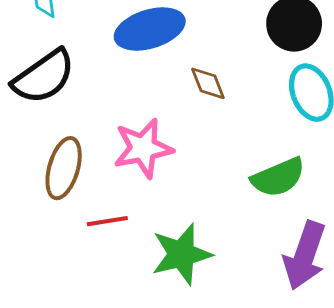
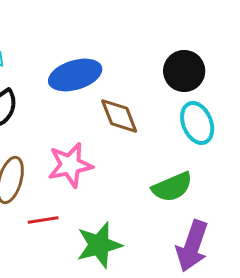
brown diamond: (208, 83) -> (119, 116), size x1.4

